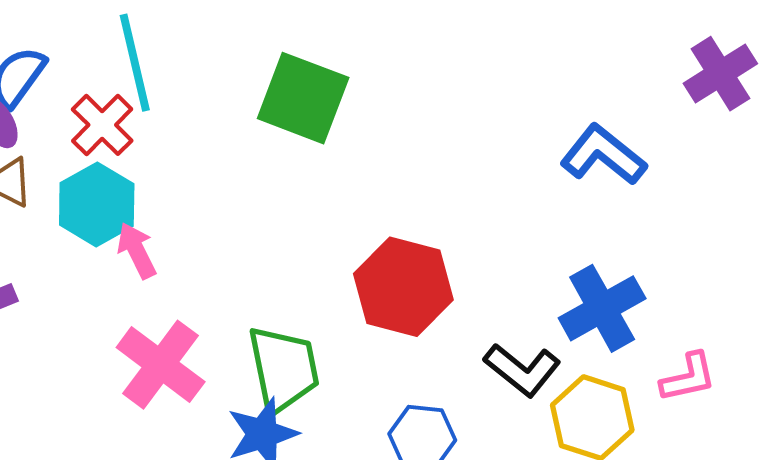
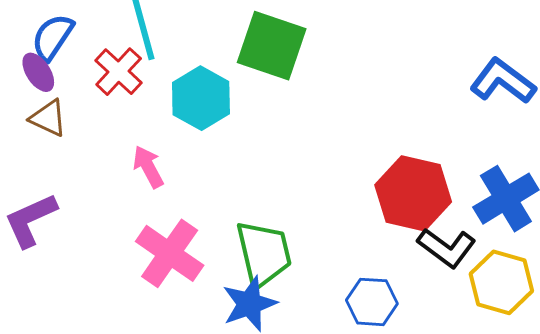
cyan hexagon: (97, 204) -> (201, 98), moved
red hexagon: (403, 287) -> (413, 193), moved

